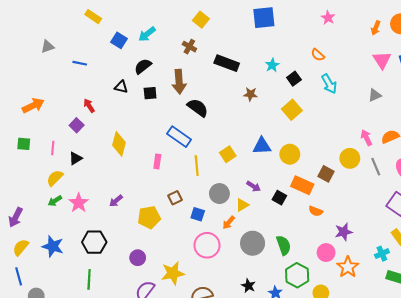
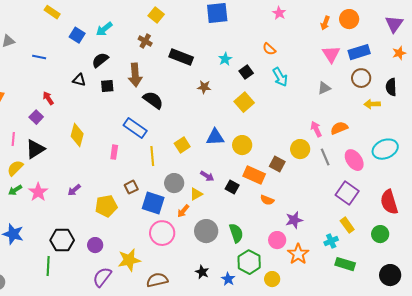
black triangle: (76, 158) -> (35, 149), size x1.5
blue square: (198, 214) -> (153, 203), size x1.6
black hexagon: (94, 242) -> (62, 240), moved

